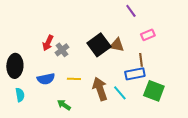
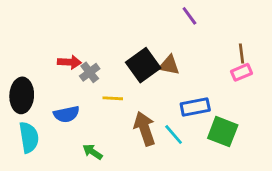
pink rectangle: (148, 35) -> (241, 72), moved
red arrow: (48, 43) -> (69, 62), turned -112
brown line: (141, 60) -> (241, 54), moved
yellow line: (74, 79) -> (113, 98), moved
cyan semicircle: (20, 95) -> (29, 137), size x1.5

